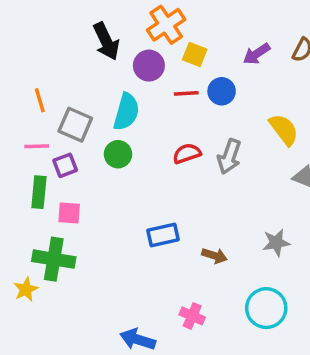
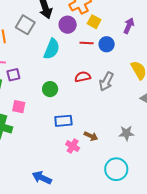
purple arrow: (257, 54) -> (129, 26), turned 140
gray square: (75, 125) -> (25, 25), moved
green circle: (118, 154) -> (50, 89), moved
pink square: (69, 213) -> (19, 107), moved
pink cross: (192, 316) -> (73, 146), moved

